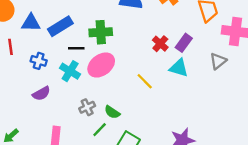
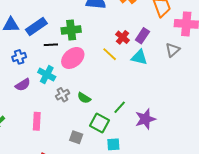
blue cross: (39, 61) -> (19, 57), turned -32
cyan cross: (70, 71) -> (47, 75), moved
yellow line: (145, 81) -> (110, 54), moved
green line: (100, 130) -> (120, 107), moved

